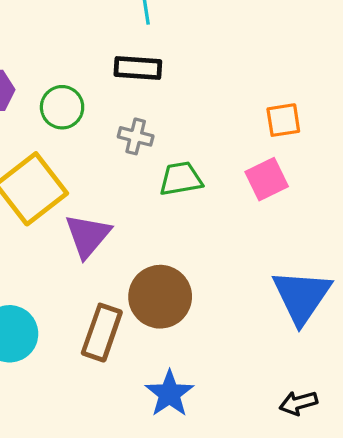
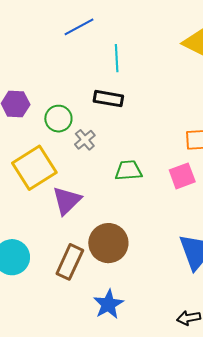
gray cross: (136, 136) -> (85, 140), moved, turned 30

